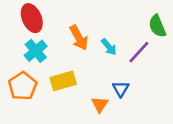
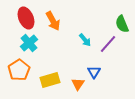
orange arrow: (79, 38) -> (53, 21), moved
yellow rectangle: (63, 81) -> (50, 80), moved

